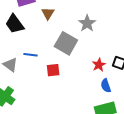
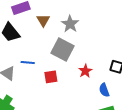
gray star: (87, 23) -> (70, 24), moved
red star: (99, 65) -> (85, 71), moved

